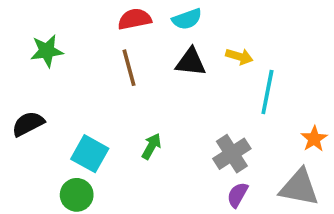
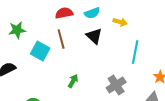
yellow arrow: (239, 56) -> (120, 22), moved
black triangle: (191, 62) -> (94, 36), turned 36
cyan square: (90, 154) -> (40, 51), moved

